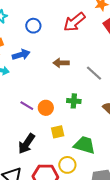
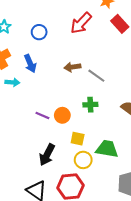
blue arrow: (21, 55) -> (30, 64), turned 90
gray line: (94, 73) -> (96, 76), moved
yellow square: (58, 132) -> (78, 139), turned 32
yellow circle: (67, 165) -> (83, 160), moved

